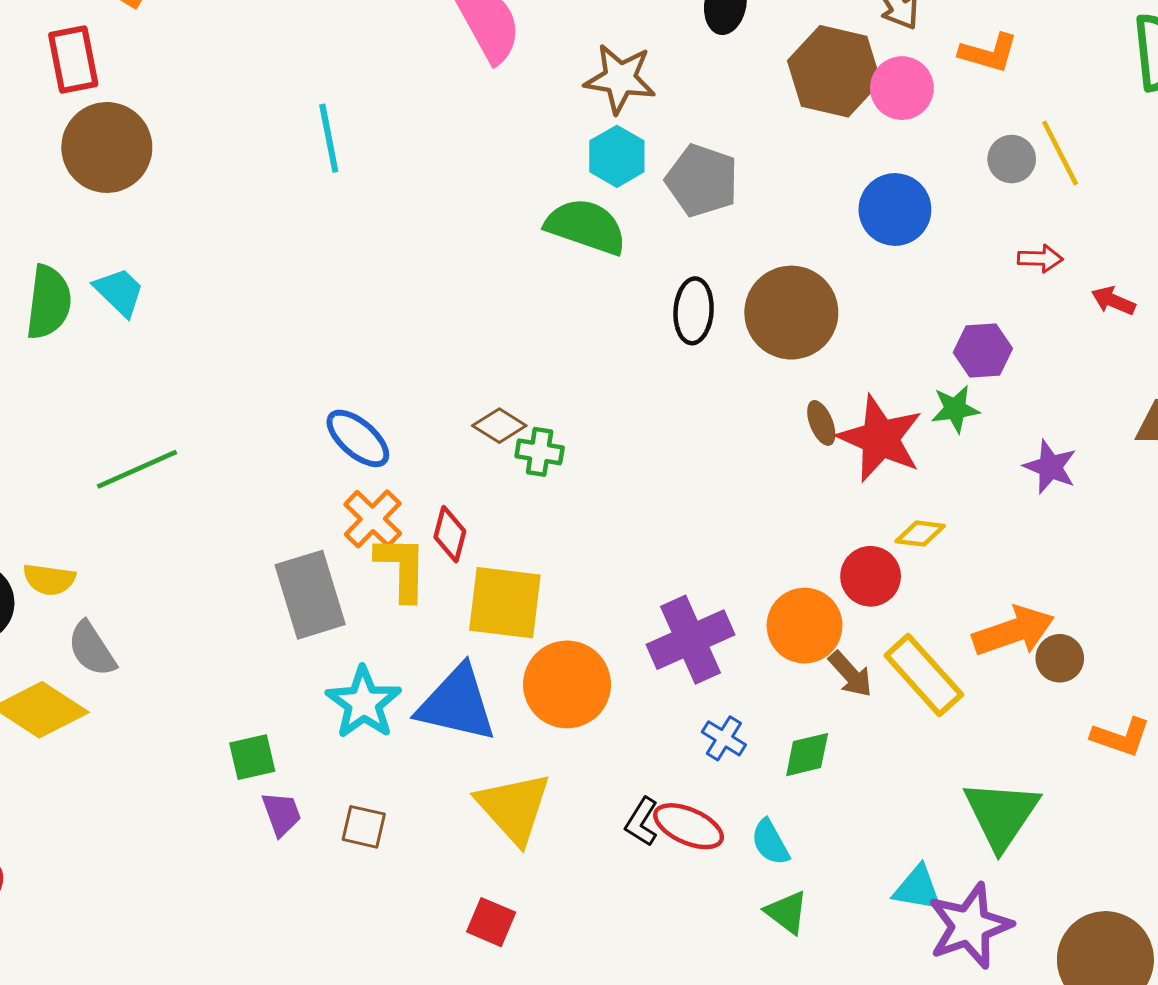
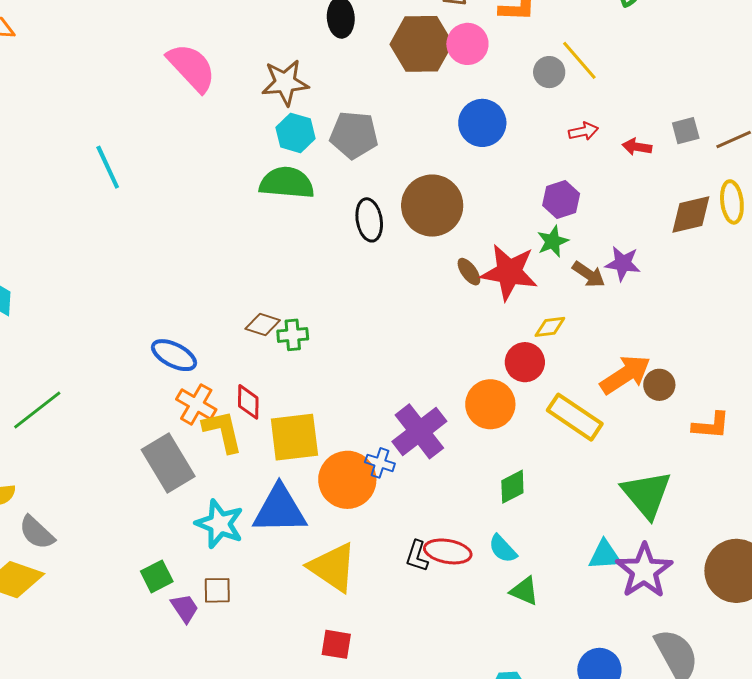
brown arrow: (850, 674) -> (589, 274), moved
blue cross: (724, 738) -> (380, 463), moved
brown square: (364, 827) -> (217, 590), moved

